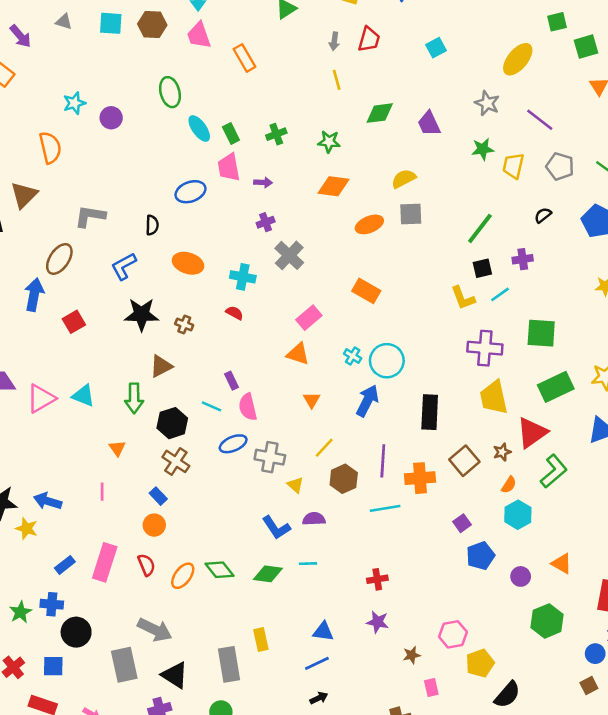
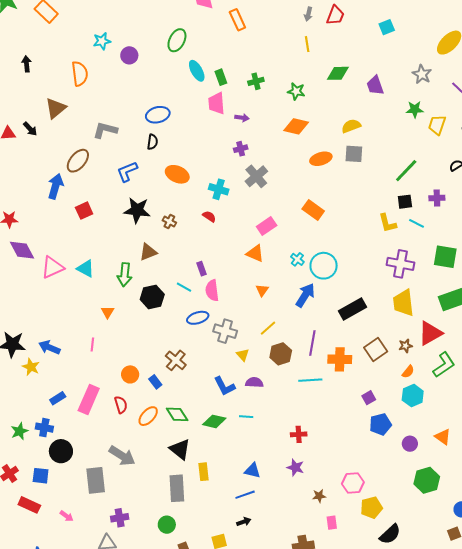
green ellipse: (170, 92) -> (177, 40), turned 35
blue ellipse: (190, 192) -> (158, 115), moved
cyan line: (500, 294) -> (416, 223), turned 56
black rectangle: (430, 412) -> (353, 309), turned 52
brown cross: (176, 461) -> (176, 360), moved
blue rectangle: (158, 496) -> (155, 382), moved
black triangle: (175, 675) -> (180, 449), moved

